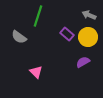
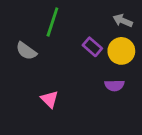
purple semicircle: (83, 62) -> (114, 85), turned -152

